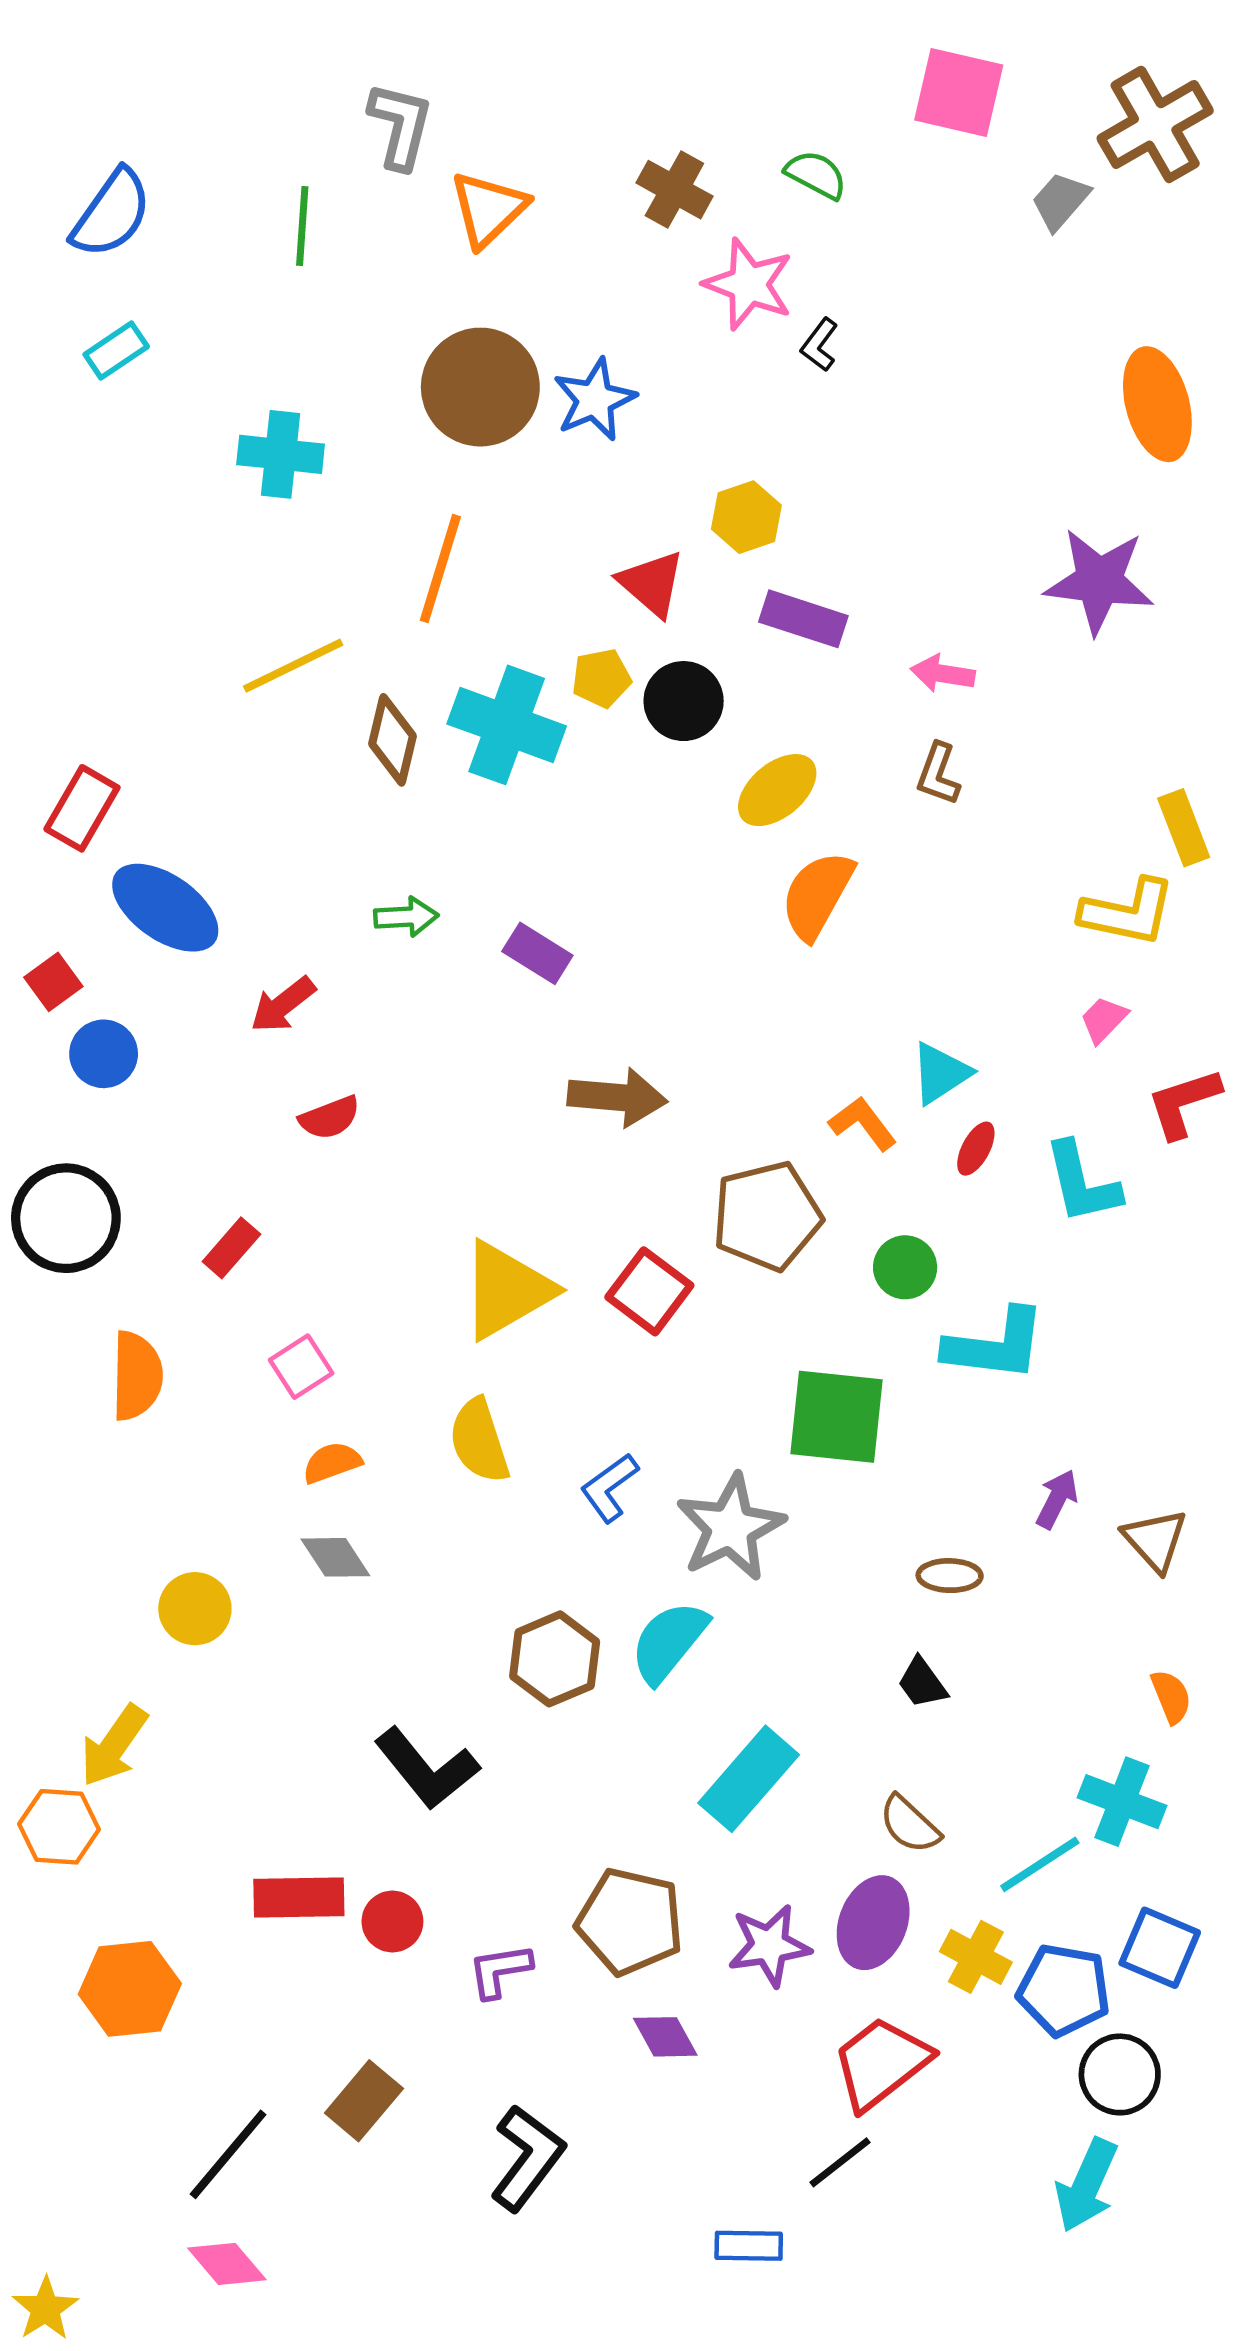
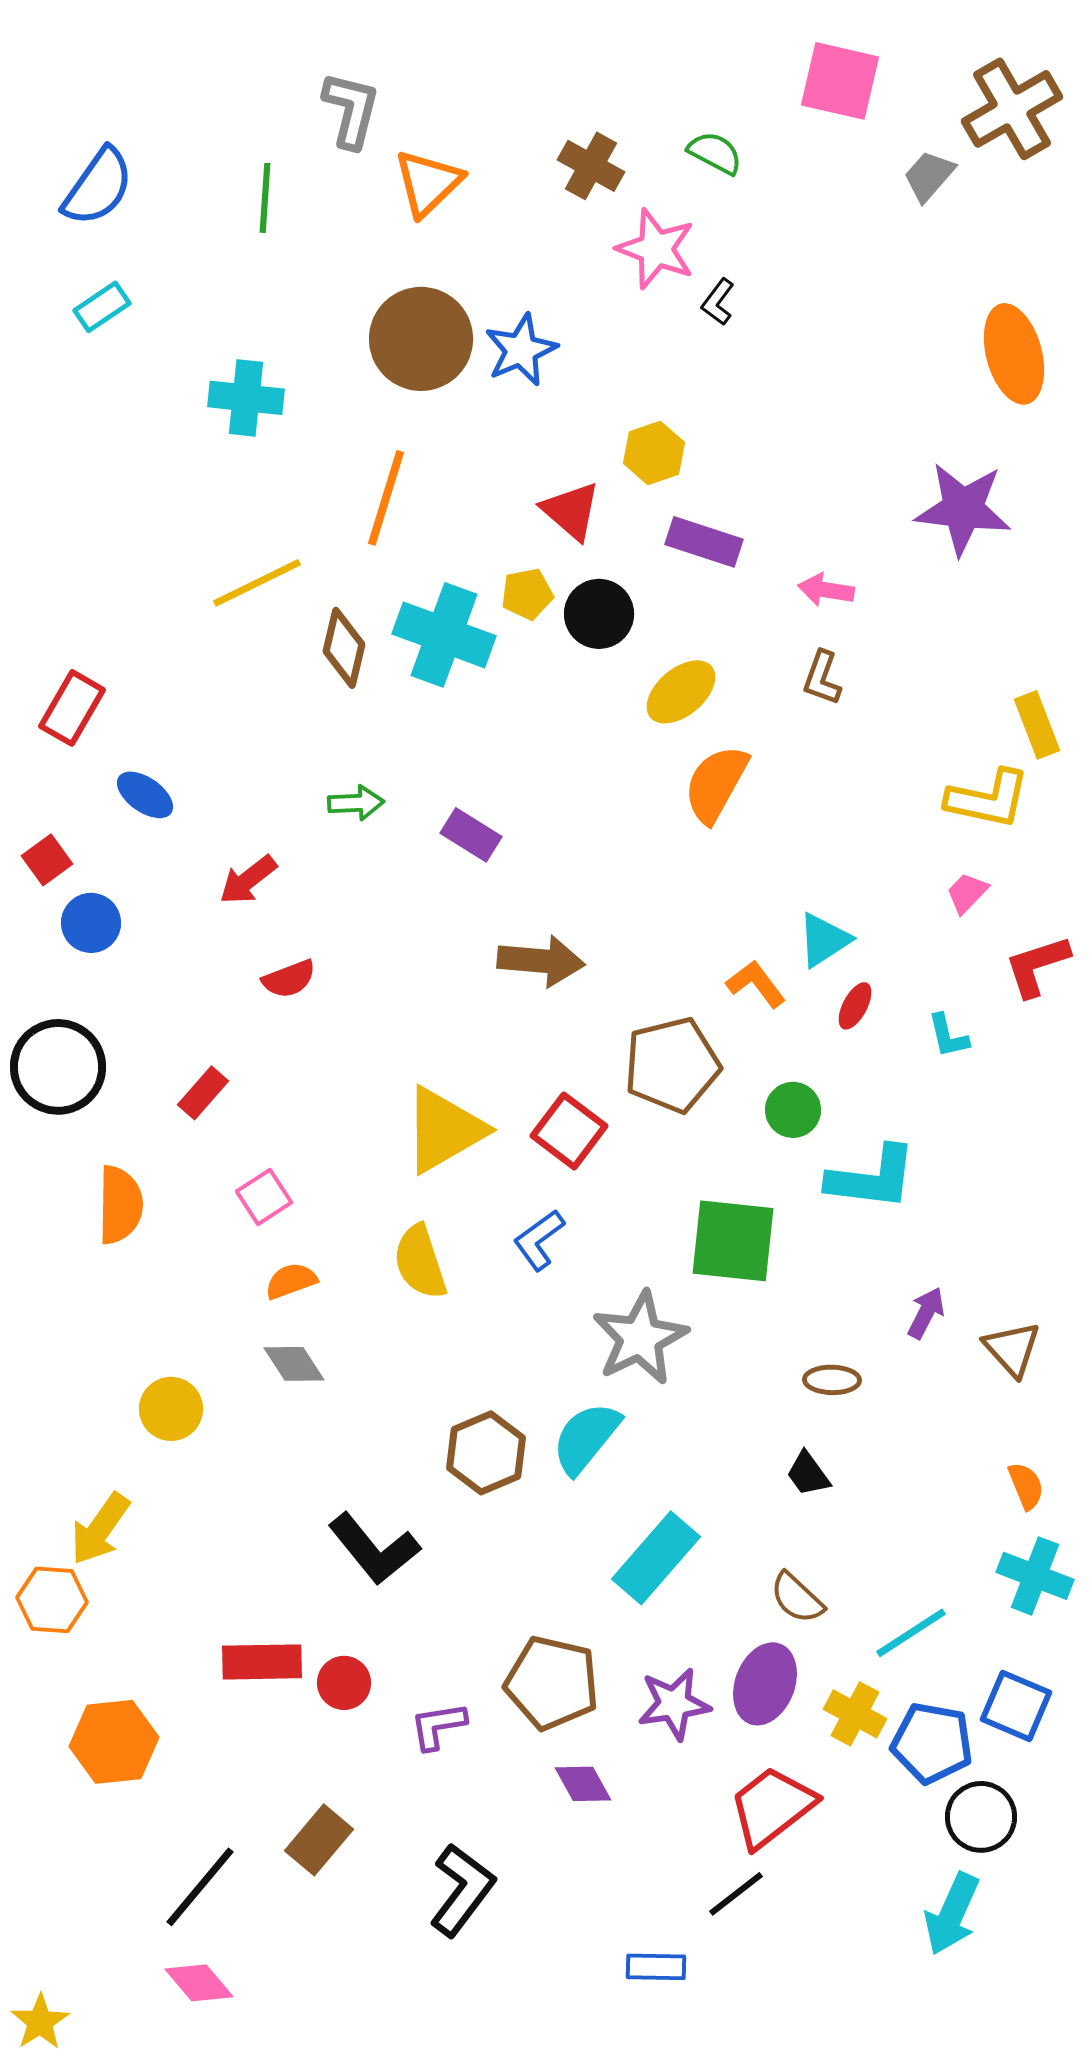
blue ellipse: (165, 908) -> (145, 795), size x0.6
cyan L-shape: (1082, 1183) -> (948, 1036), size x0.6
blue L-shape: (609, 1488) -> (539, 1240), moved
cyan cross: (1122, 1802) -> (1035, 1576), moved

